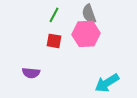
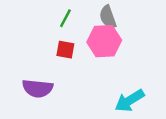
purple semicircle: (31, 73) -> (38, 88), size x1.4

